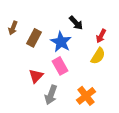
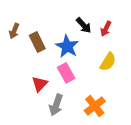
red arrow: (101, 36) -> (106, 29), moved
brown rectangle: (34, 38) -> (37, 42), turned -54

